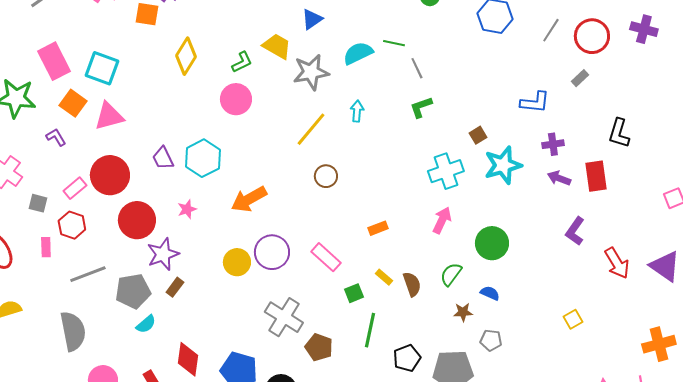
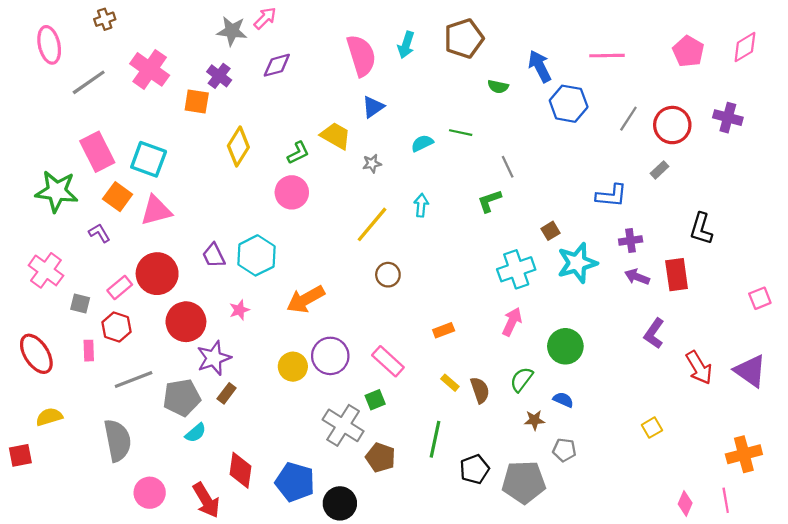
cyan semicircle: (358, 53) -> (422, 143), size x0.7
gray line: (417, 68) -> (508, 167), moved
gray star: (311, 72) -> (372, 164), size x0.5
green square: (354, 293) -> (375, 400), moved

